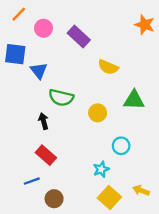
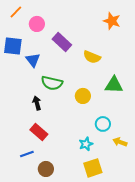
orange star: (145, 25) -> (112, 21), moved
purple rectangle: (79, 36) -> (62, 42), moved
yellow arrow: (141, 190) -> (120, 142), moved
yellow square: (109, 198) -> (93, 168), turned 30

